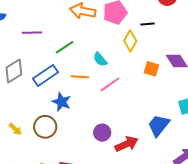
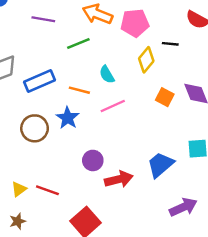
purple line: (32, 33) -> (43, 19), moved
green line: (65, 47) -> (78, 44), moved
blue star: (62, 102) -> (68, 118), moved
brown circle: (45, 127) -> (35, 128), moved

